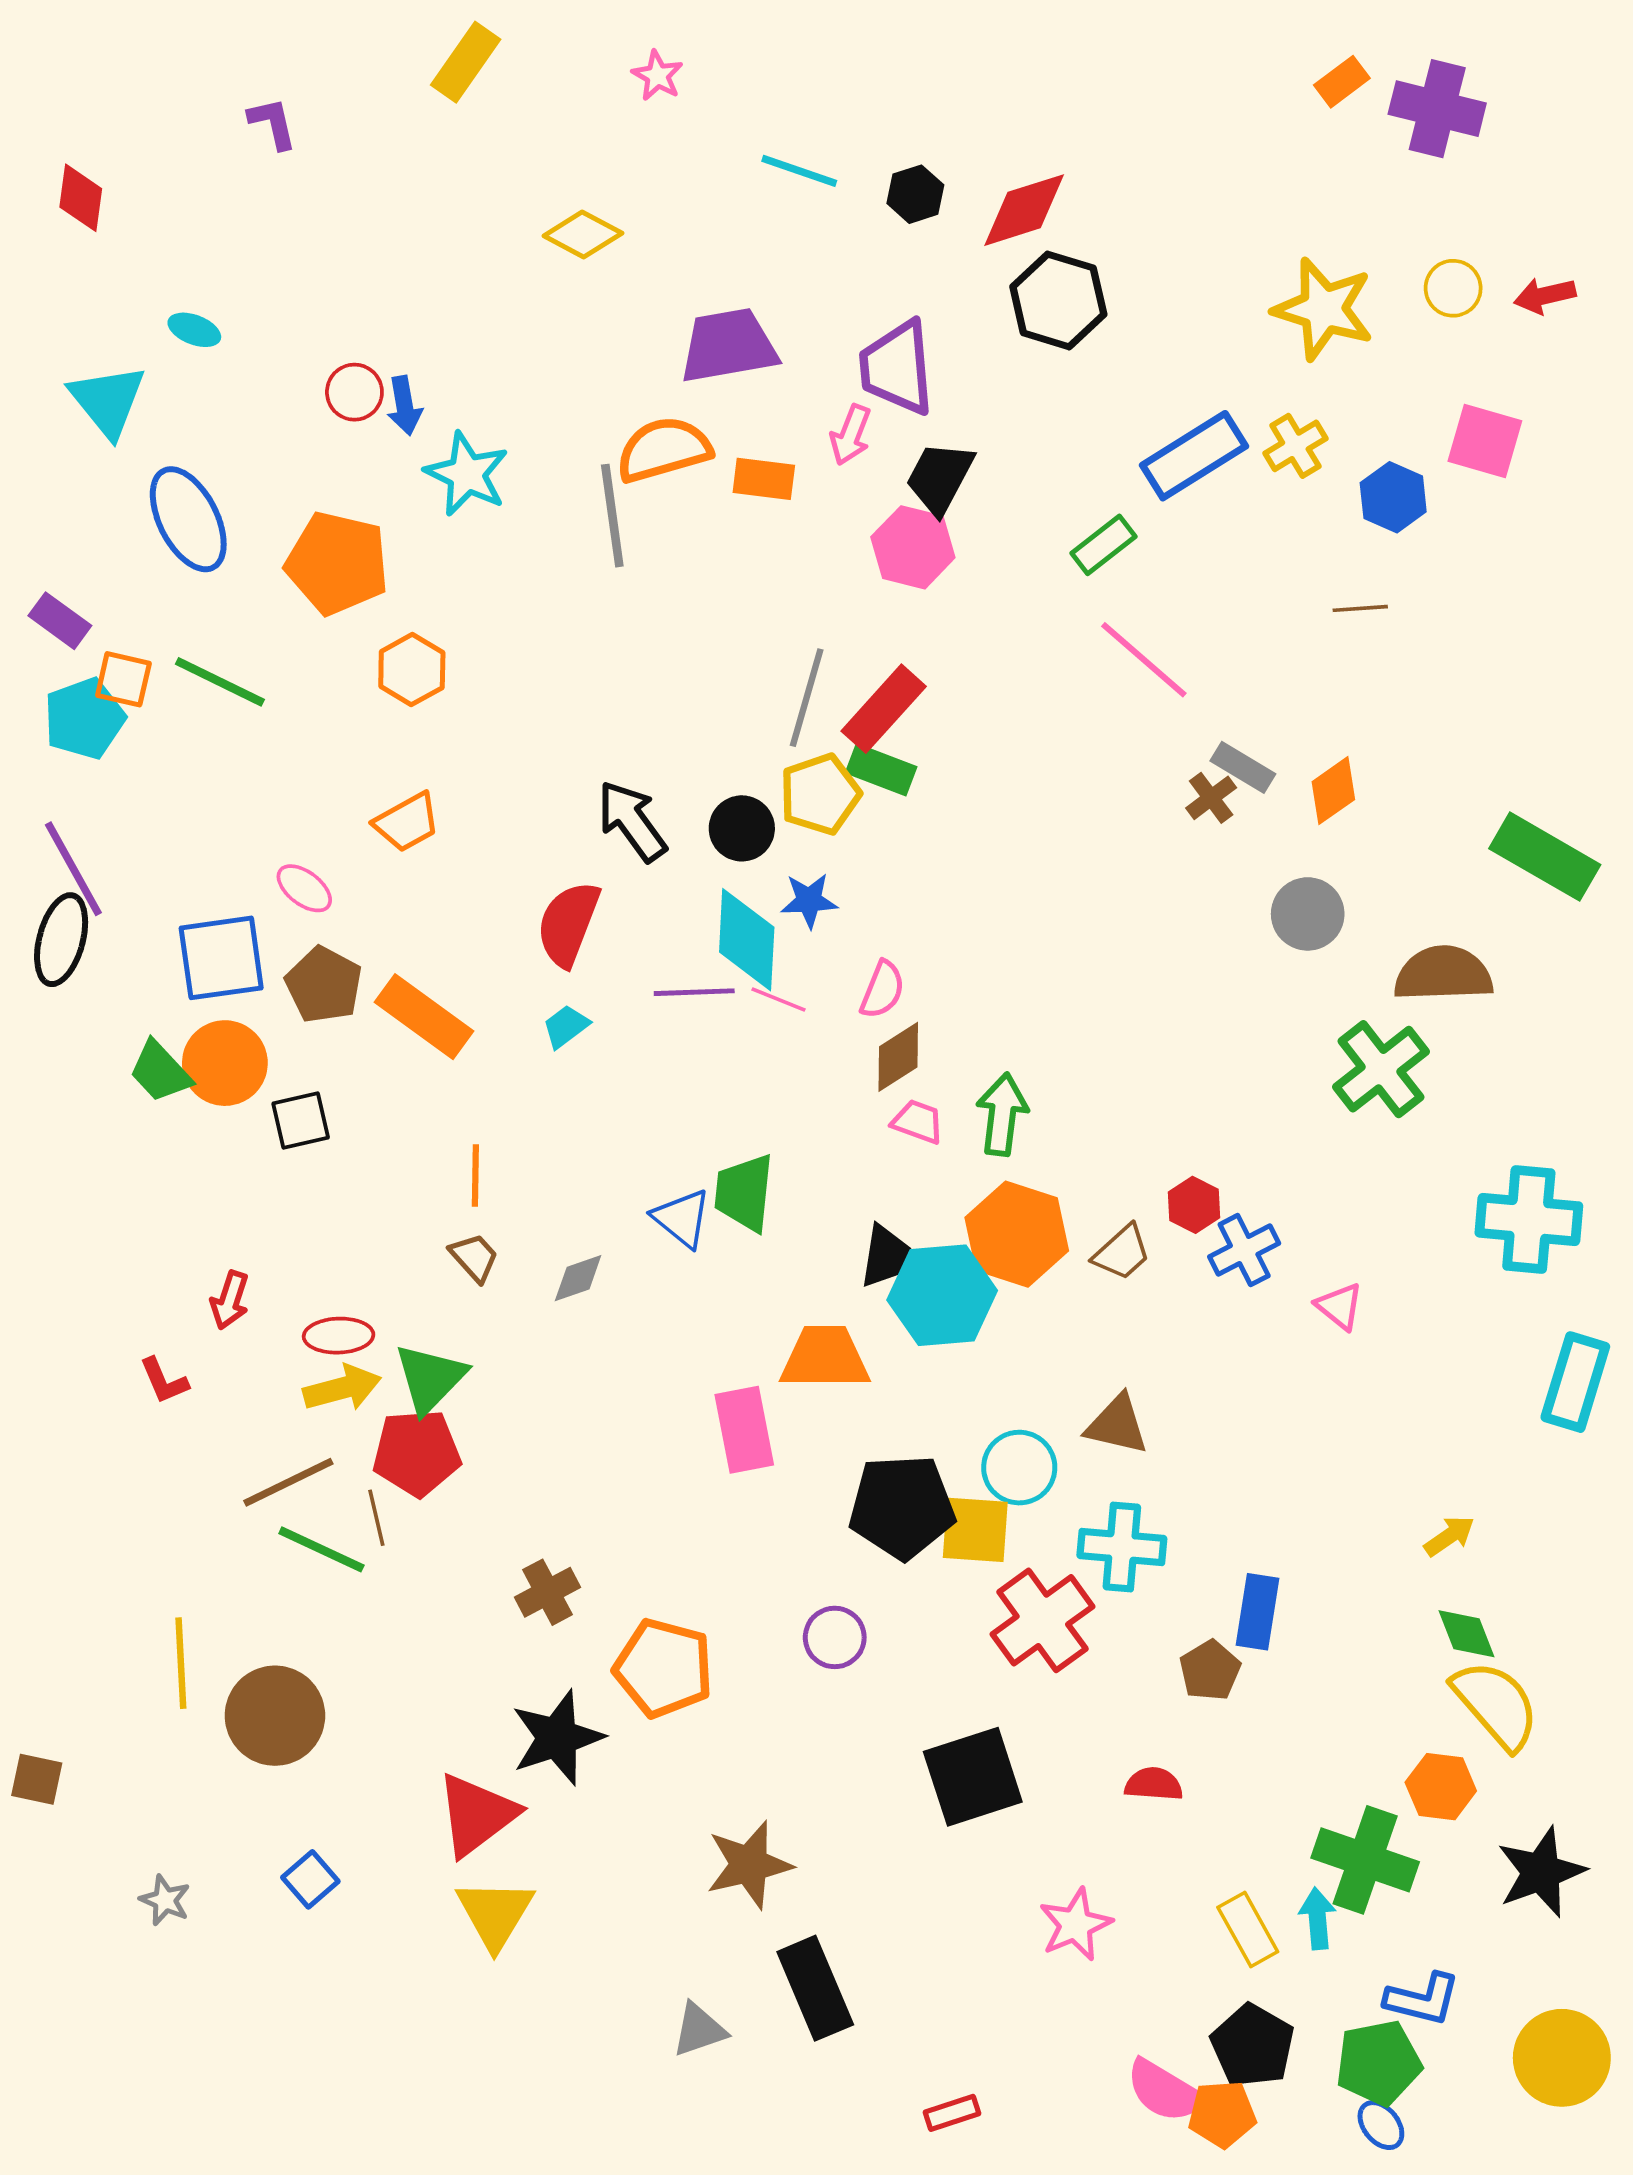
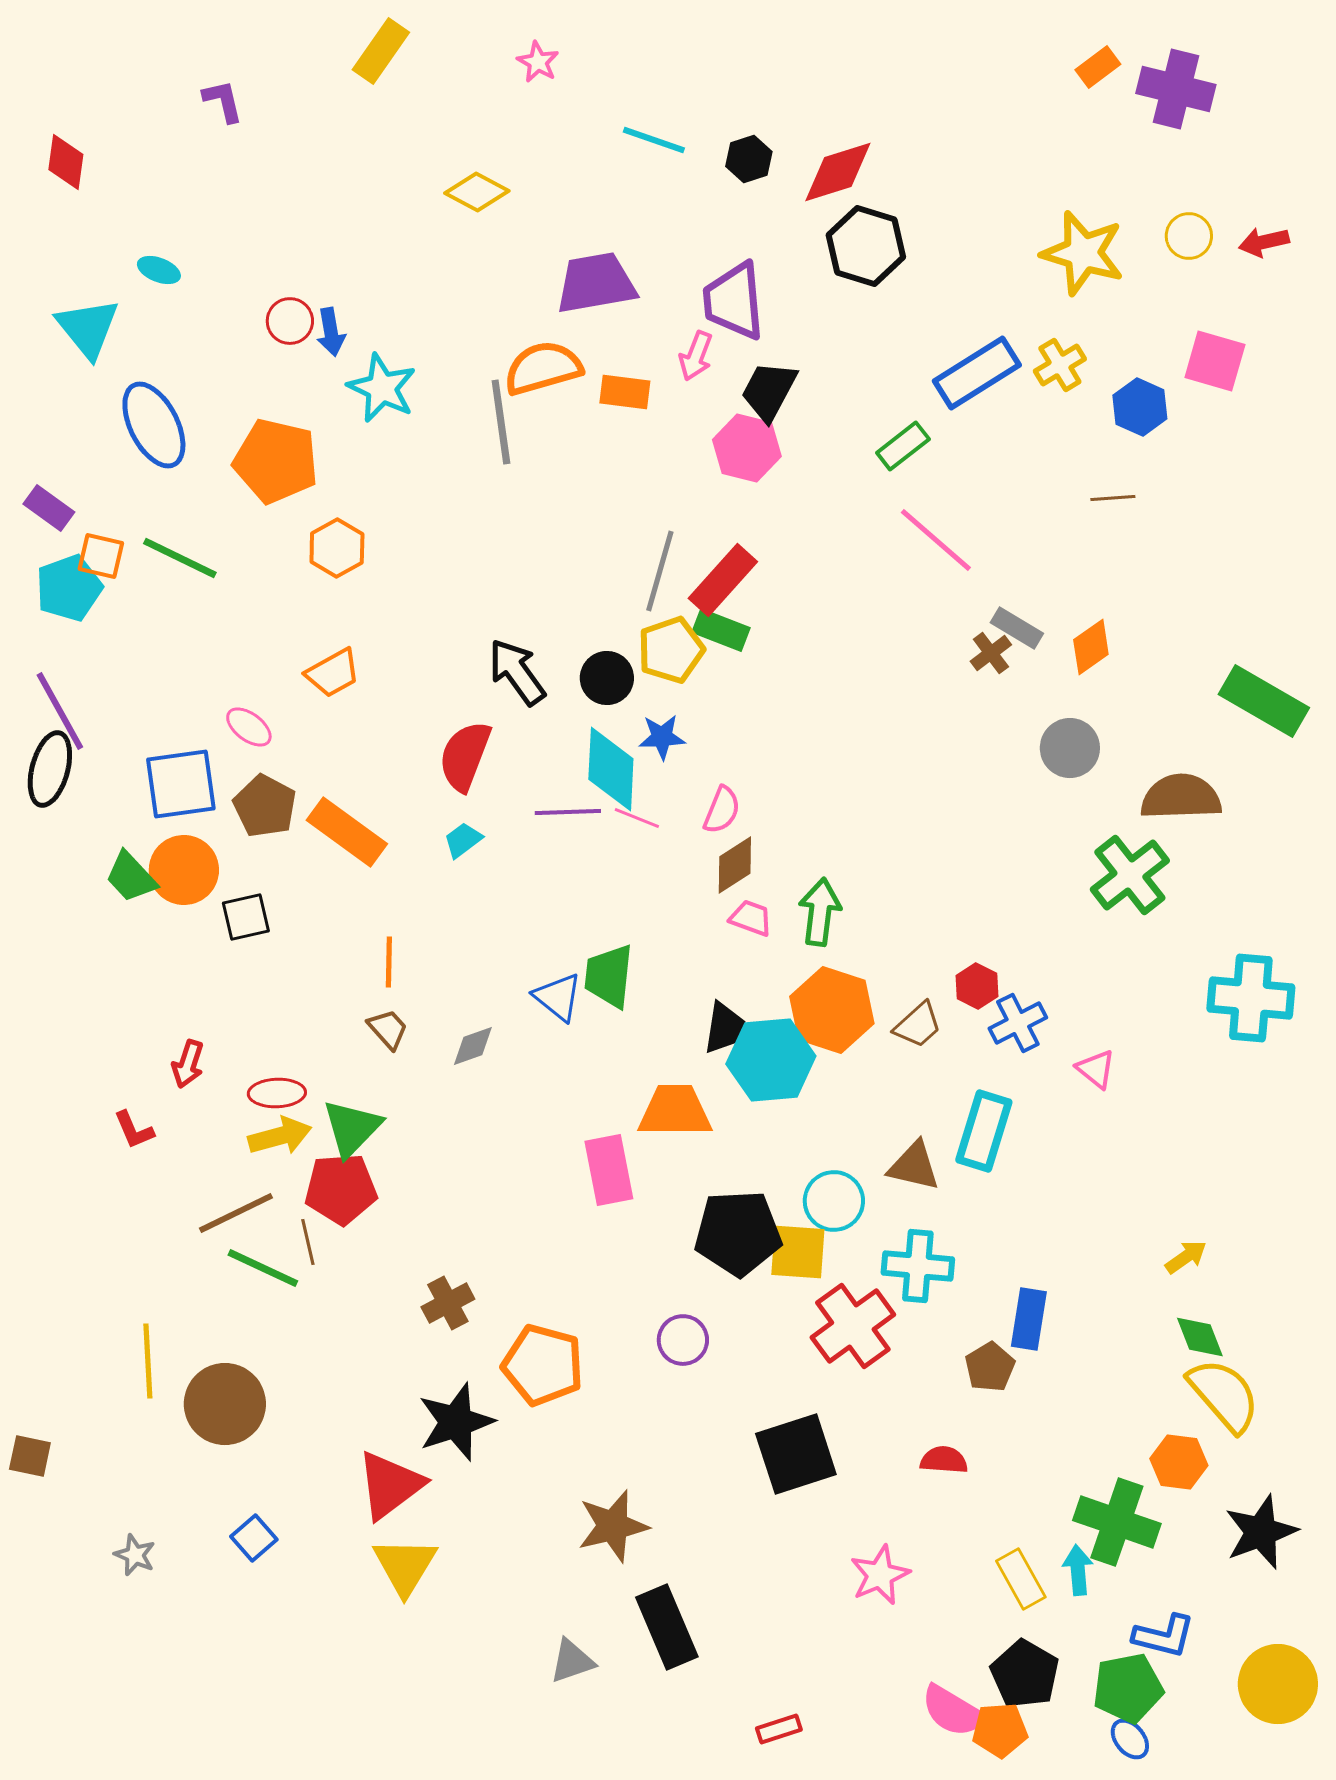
cyan rectangle: (1575, 1382) -> (984, 1131), moved

